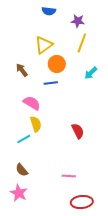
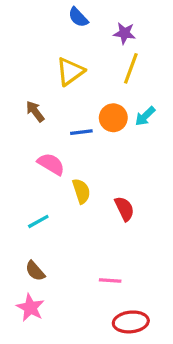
blue semicircle: (49, 11) -> (78, 17), turned 40
orange circle: (57, 64) -> (113, 118), moved
yellow semicircle: (36, 124) -> (81, 191), moved

